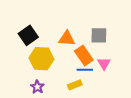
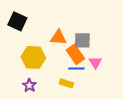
black square: (28, 35) -> (17, 21), moved, turned -30
gray square: (99, 35) -> (82, 40), moved
yellow rectangle: (75, 85) -> (66, 83), turned 40

